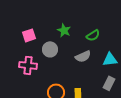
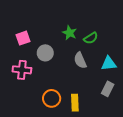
green star: (64, 30) -> (70, 33), moved
gray semicircle: (83, 56) -> (80, 60), turned 91

